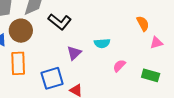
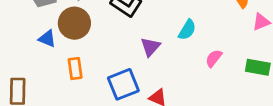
cyan semicircle: (102, 43) -> (187, 30), turned -49
orange rectangle: (18, 63) -> (75, 68), size x0.7

